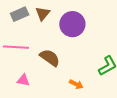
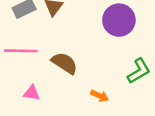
purple circle: (72, 24) -> (119, 20), moved

